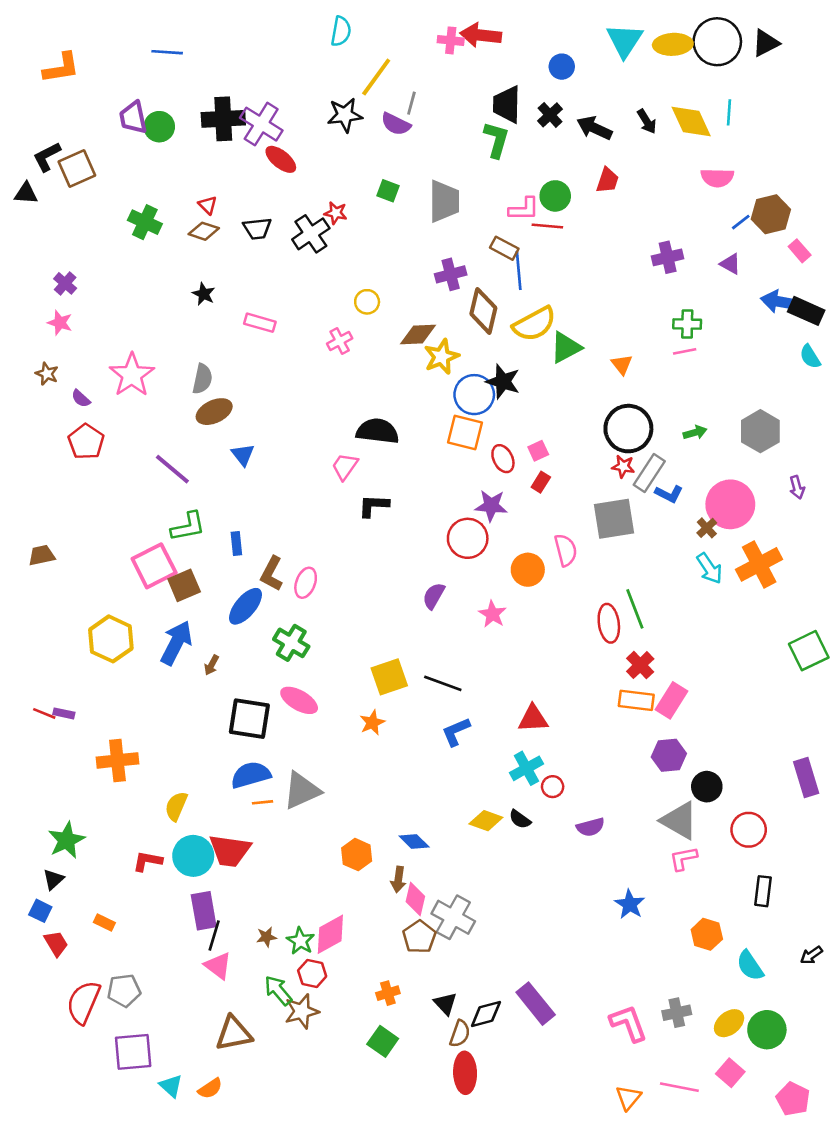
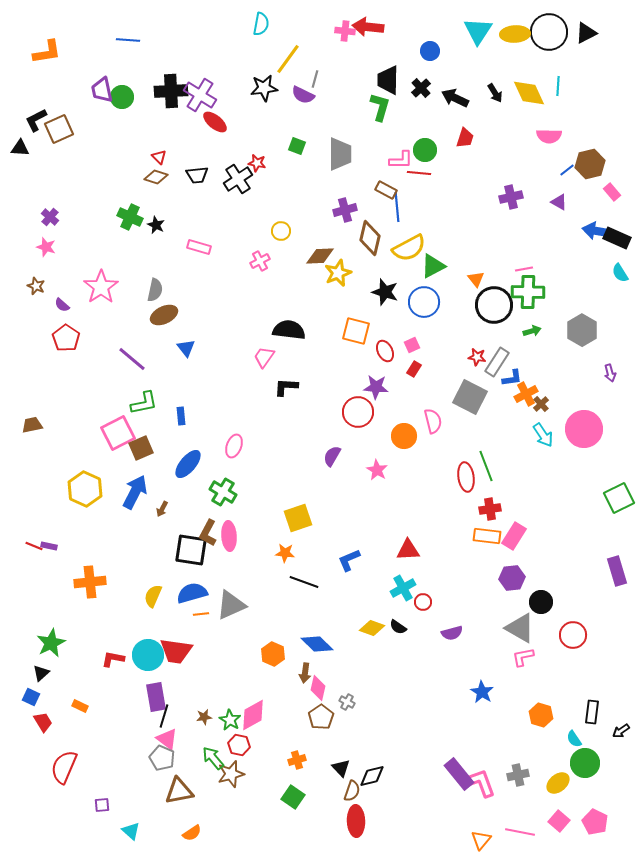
green cross: (145, 222) -> (130, 217), moved
green cross: (687, 324) -> (528, 292), moved, size x1.5
blue circle: (474, 395) -> (424, 302), moved
black circle: (628, 429) -> (494, 305), moved
blue L-shape: (669, 494) -> (512, 378), turned -35
pink circle: (730, 504) -> (584, 429), moved
gray square: (614, 519) -> (470, 397), turned 36
orange cross: (759, 564) -> (526, 394), moved, size x0.7
brown L-shape: (272, 574) -> (208, 533), moved
red cross: (640, 665) -> (490, 509), turned 35
black line: (443, 683) -> (304, 582), moved
pink ellipse: (299, 700) -> (229, 536), turned 56
orange star: (372, 723) -> (285, 553), turned 30
purple rectangle: (806, 777) -> (617, 571), moved
yellow semicircle: (176, 806) -> (153, 596), moved
blue diamond: (414, 842) -> (317, 644), size x1.4
black rectangle: (763, 891) -> (592, 712), moved
gray cross: (453, 917) -> (347, 702), size x0.5
cyan semicircle: (750, 966) -> (574, 739), size x0.7
gray pentagon: (124, 990) -> (162, 758), moved, turned 30
purple rectangle: (536, 1004) -> (459, 774), moved
green circle: (767, 1030) -> (585, 763), moved
purple square: (133, 1052) -> (102, 805), size x0.5
orange semicircle: (210, 1088) -> (192, 833), moved
pink pentagon: (793, 1099) -> (595, 822), moved

